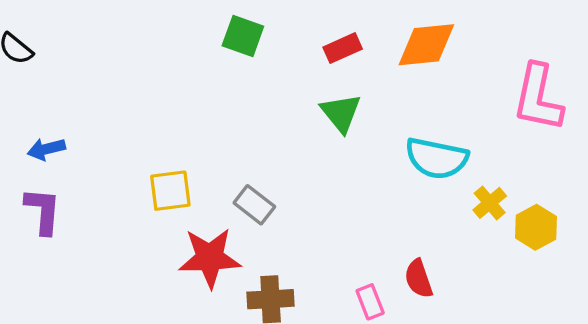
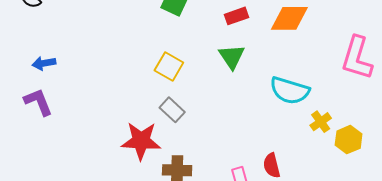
yellow square: (170, 191) -> (169, 67), moved, turned 32
purple L-shape: (43, 211) -> (38, 102), turned -32

